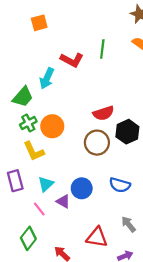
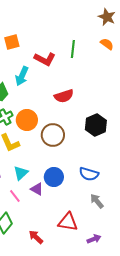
orange square: (39, 23) -> (12, 42), moved
red semicircle: (103, 113) -> (64, 96), moved
brown circle: (97, 143) -> (53, 135), moved
gray arrow: (128, 224) -> (97, 201), moved

